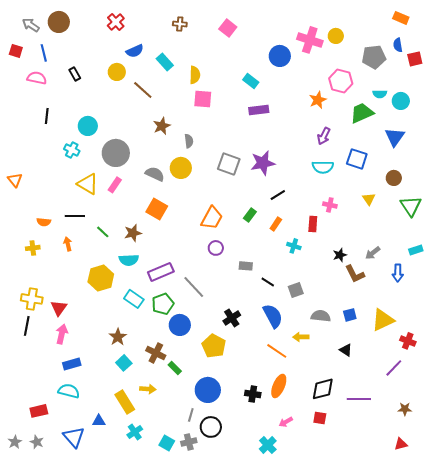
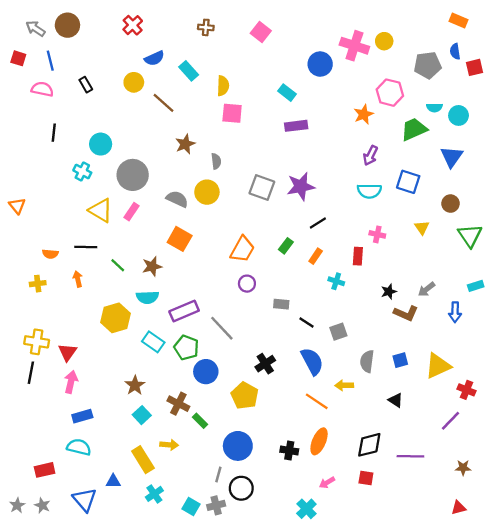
brown L-shape: (355, 274) -> (406, 313), turned -40
green pentagon: (163, 304) -> (186, 348), turned -30
gray semicircle: (321, 316) -> (367, 361), turned -90

